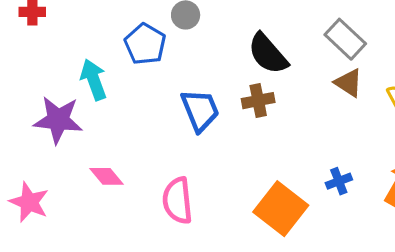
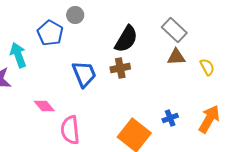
black semicircle: (268, 54) -> (126, 39), turned -108
brown triangle: (348, 83) -> (176, 57), turned -36
pink diamond: (106, 176) -> (44, 106), moved

